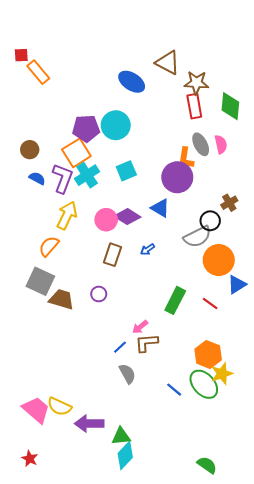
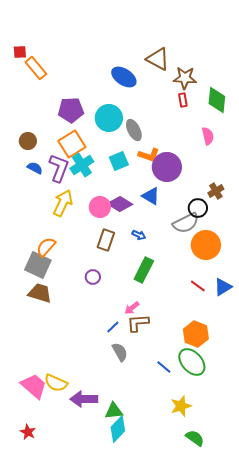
red rectangle: (194, 106) -> (183, 100), size x0.6
purple pentagon: (86, 128) -> (71, 110), moved
gray ellipse: (201, 144) -> (134, 130), moved
orange L-shape: (186, 158) -> (149, 155), moved, turned -80
orange semicircle: (49, 246) -> (46, 247), moved
blue arrow: (148, 249) -> (139, 235), turned -120
blue triangle: (237, 284) -> (223, 287), moved
brown trapezoid: (62, 299) -> (40, 293), moved
green rectangle: (175, 300) -> (144, 270), moved
yellow star: (222, 374) -> (181, 406), moved

